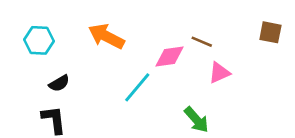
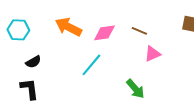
pink diamond: (170, 57) -> (104, 33), moved

